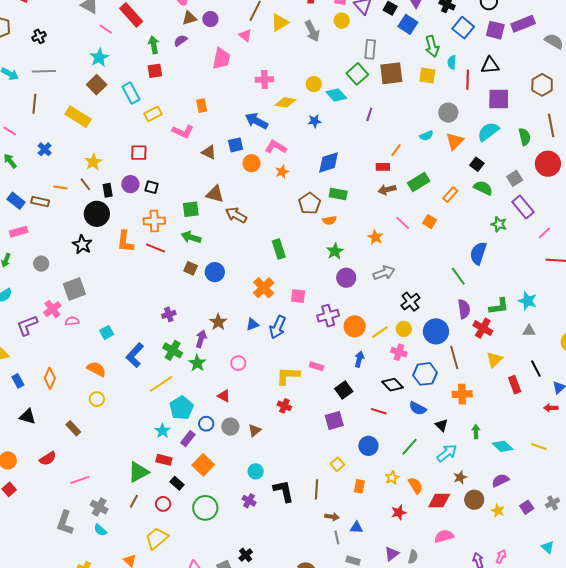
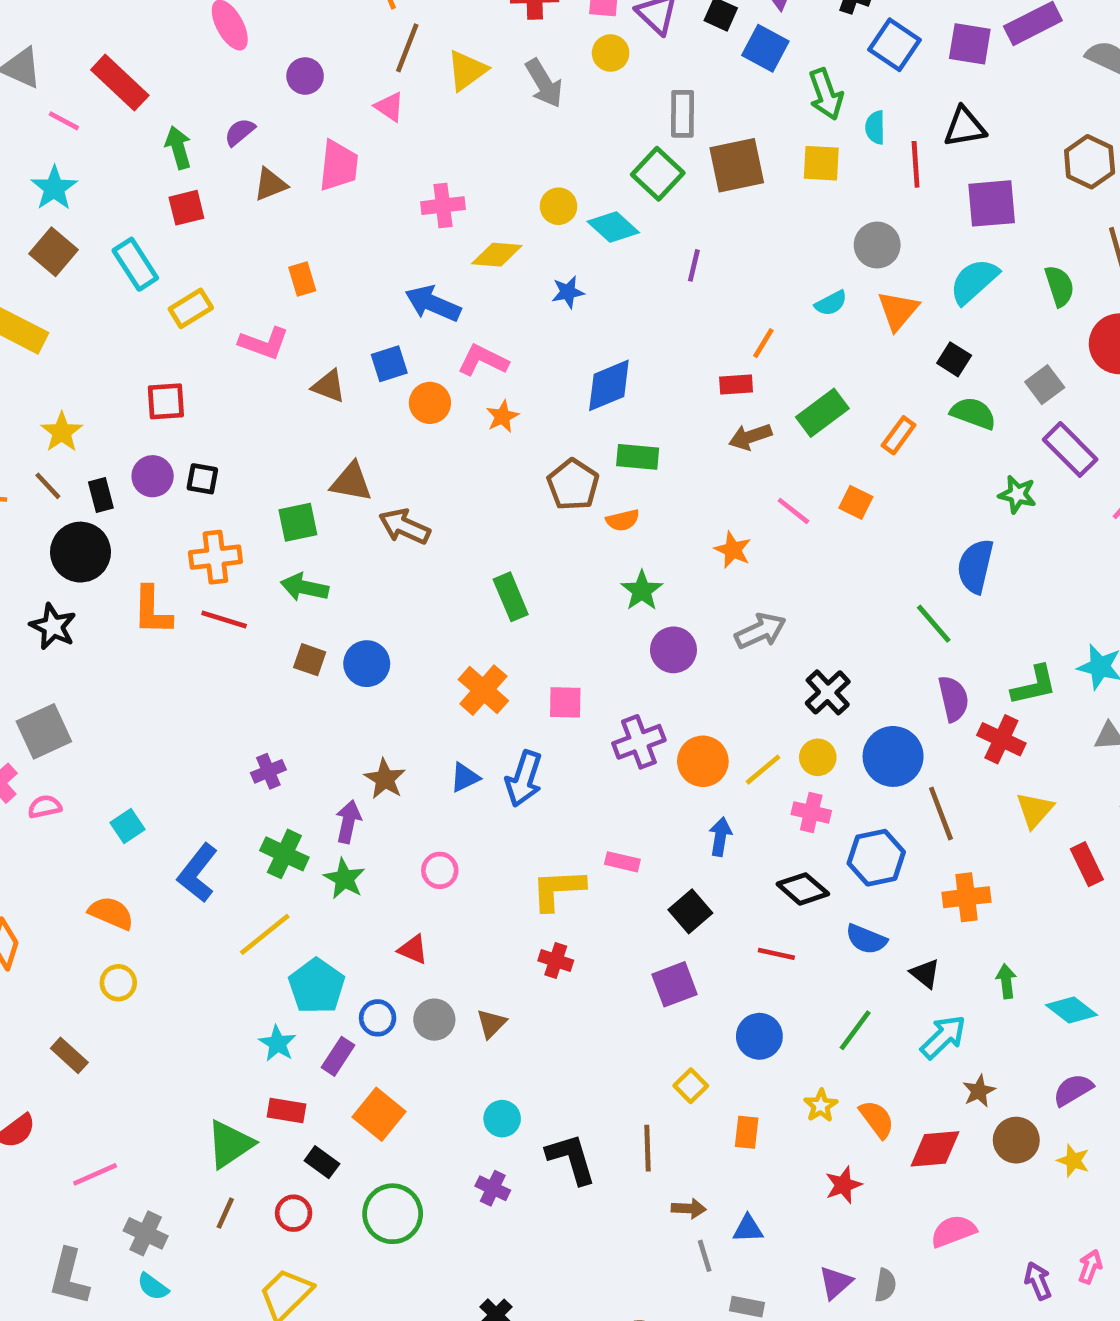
brown triangle: (189, 18) -> (270, 184), moved

